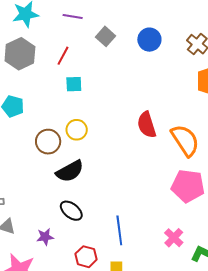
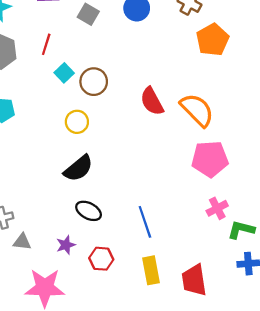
cyan square: (74, 84) -> (64, 73), turned -30
brown circle: (48, 142) -> (94, 82), moved
pink cross: (174, 238) -> (217, 208), moved, turned 30
red hexagon: (86, 257) -> (101, 259), moved

